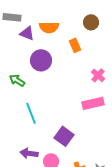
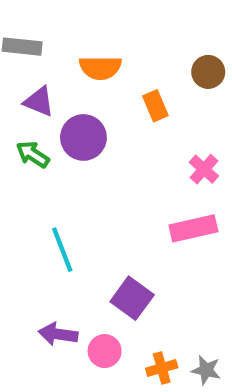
brown circle: (91, 22) -> (208, 72), moved
purple triangle: (27, 33) -> (39, 102), moved
green arrow: (17, 80) -> (33, 154), moved

